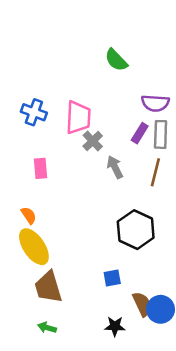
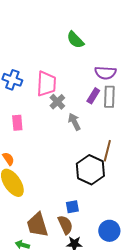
brown line: (155, 172) -> (107, 151), moved
brown trapezoid: (48, 287) -> (37, 225), moved
brown semicircle: (142, 304) -> (65, 225), moved

